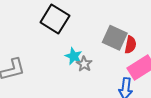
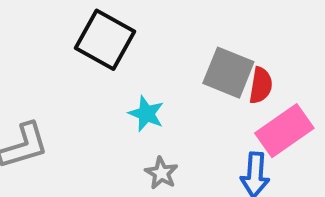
gray star: (84, 64) -> (161, 173), moved

